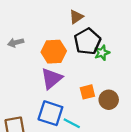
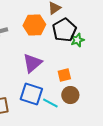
orange hexagon: (54, 52) -> (34, 25), moved
brown circle: (109, 100) -> (70, 95), moved

